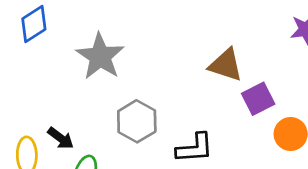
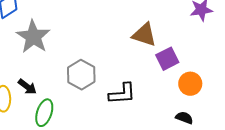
gray star: (100, 56) -> (33, 37), moved

